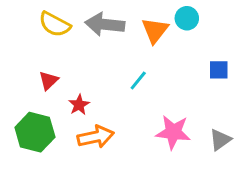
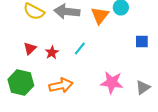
cyan line: (138, 81) -> (80, 48), moved
red star: (79, 105) -> (52, 52), moved

